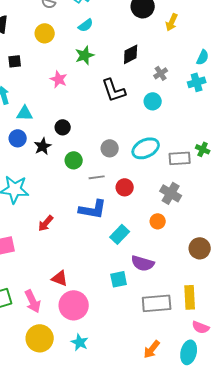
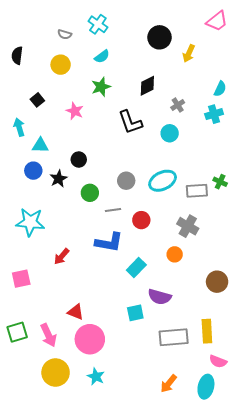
black square: (15, 61) -> (37, 100), moved, turned -32

